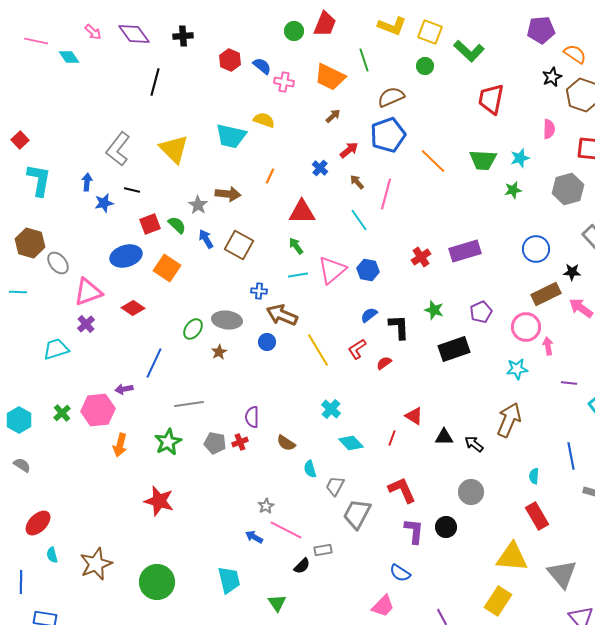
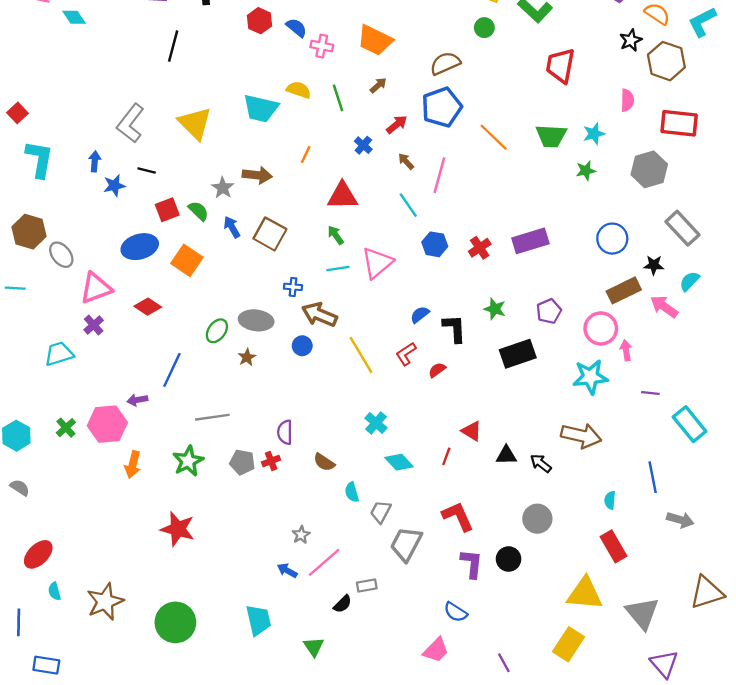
green line: (364, 60) -> (338, 98), moved
blue hexagon: (368, 270) -> (435, 244), moved
cyan star: (517, 369) -> (590, 377), size x1.4
brown arrow: (509, 420) -> (581, 436), turned 80
pink line: (286, 530) -> (324, 562), turned -68

